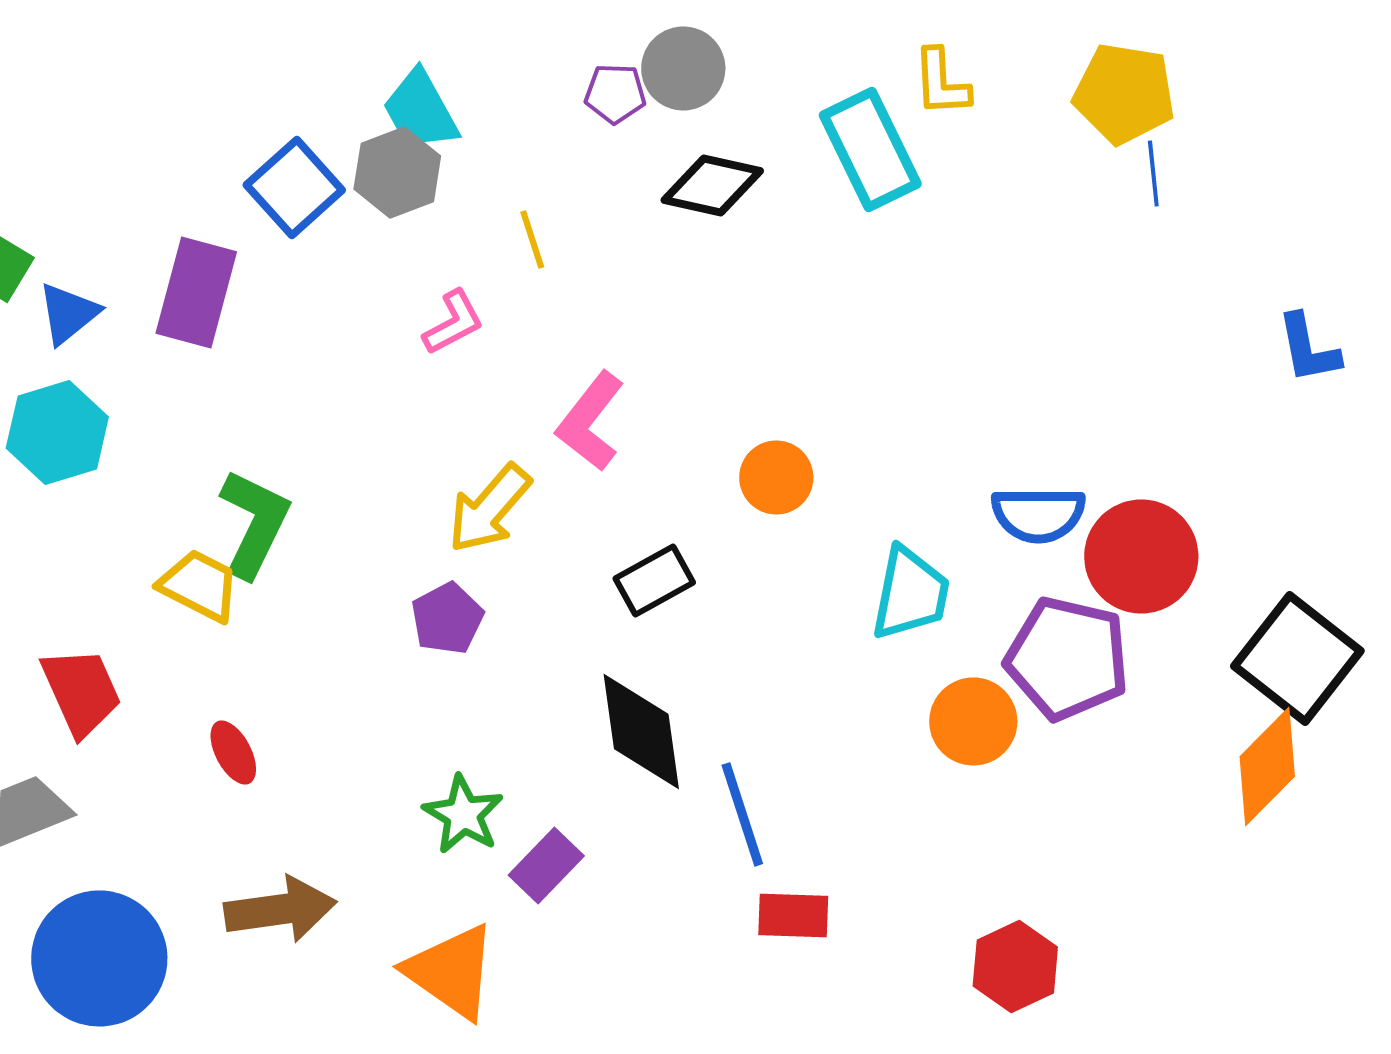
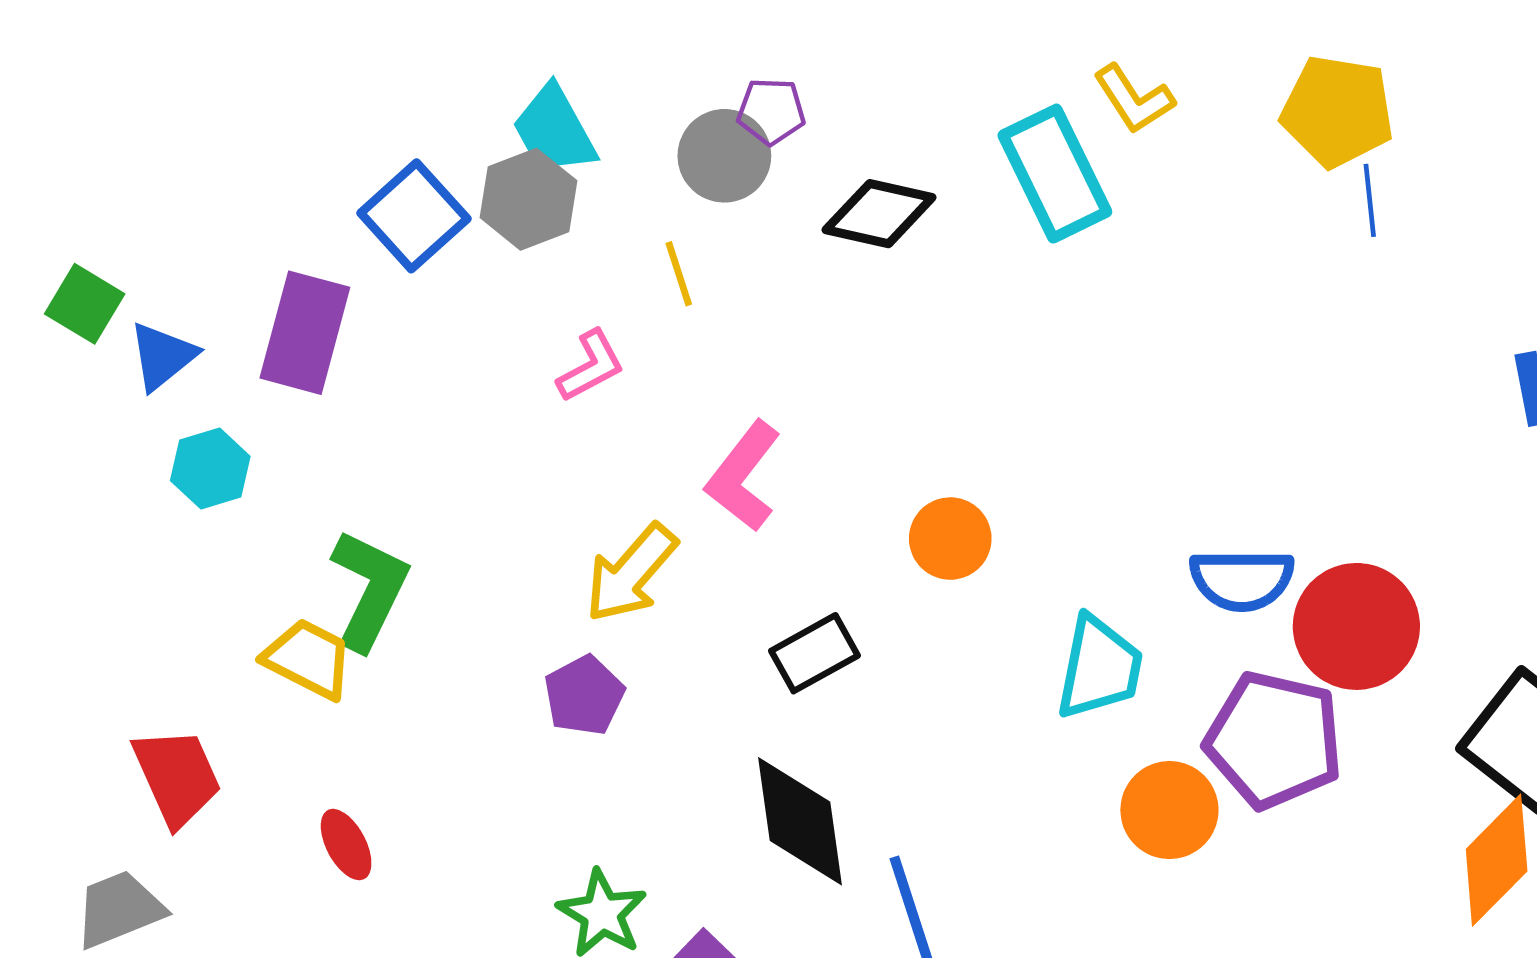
gray circle: (683, 68) -> (724, 156), moved
yellow L-shape: (941, 82) -> (1134, 99), turned -30
cyan hexagon: (57, 432) -> (210, 468), moved, size x0.7

